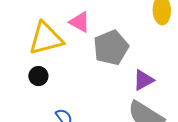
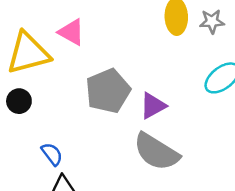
gray pentagon: (111, 48) -> (108, 91), moved

